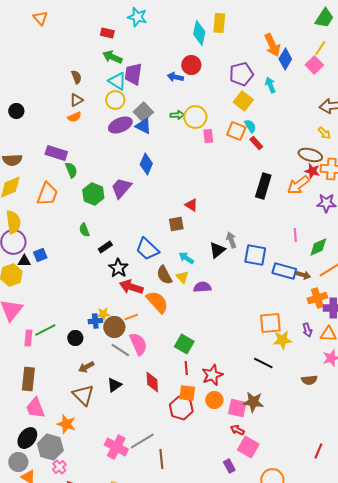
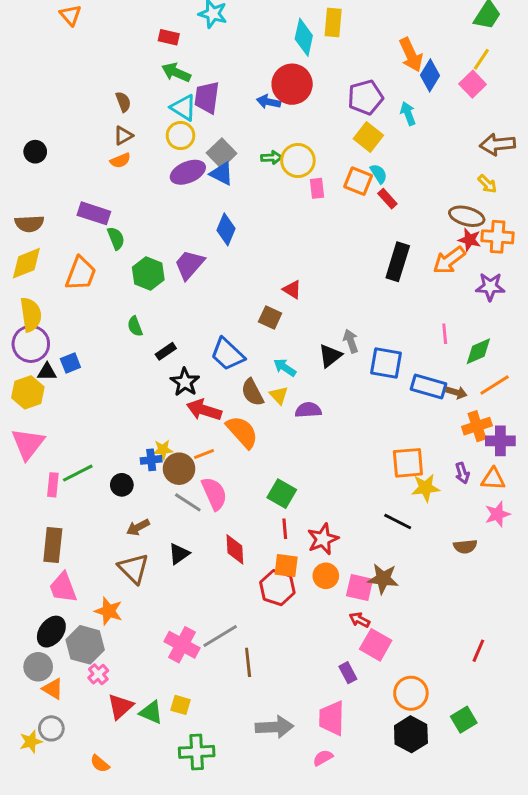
red circle: (191, 65) -> (292, 84), size x1.4
brown square: (176, 224) -> (270, 318), turned 35

